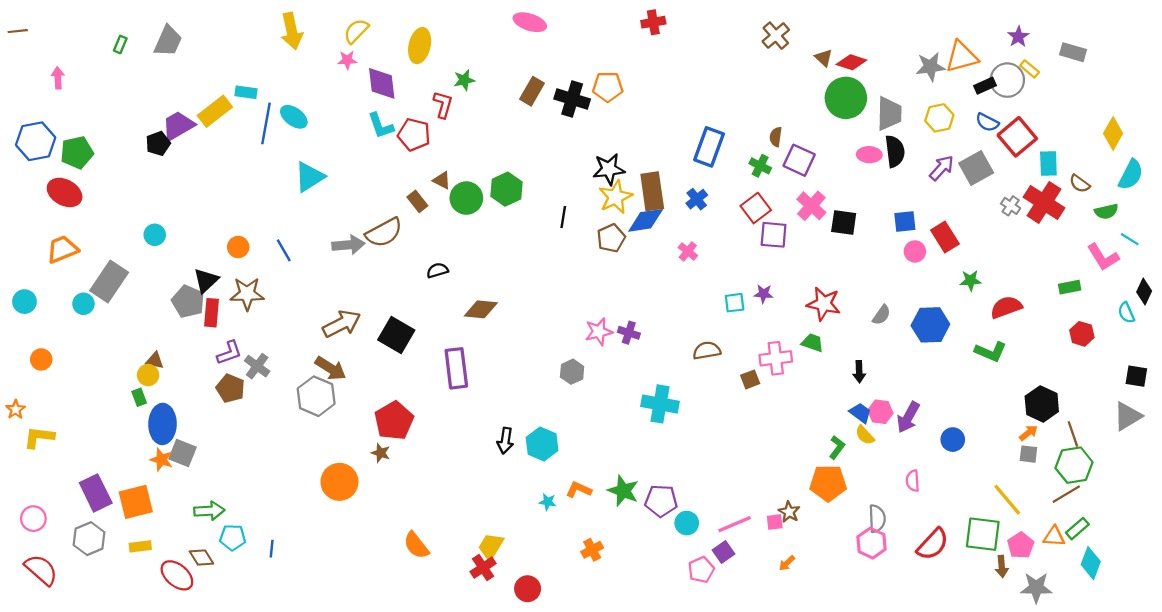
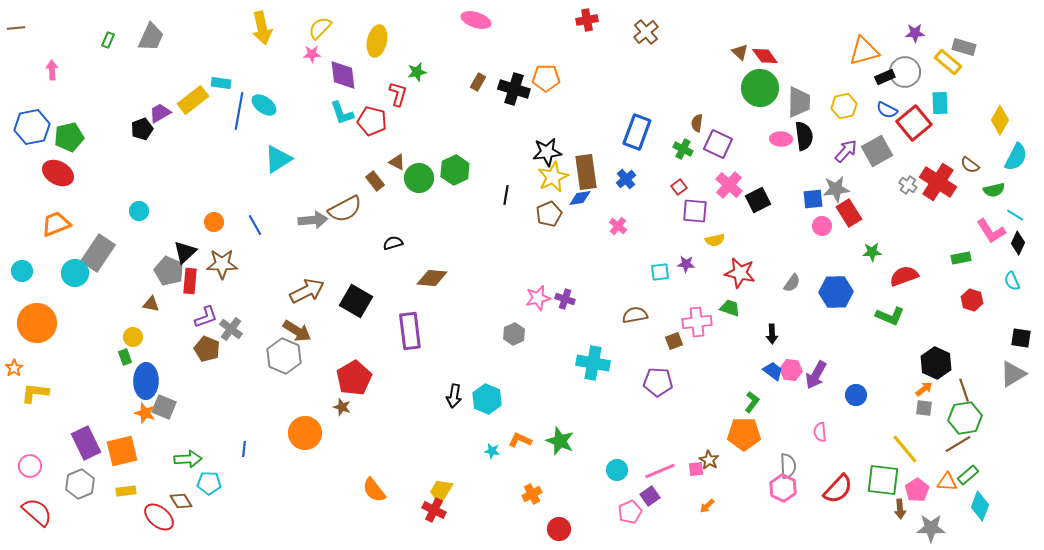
brown cross: (776, 36) -> (646, 32), moved
purple star: (1018, 37) -> (915, 33), turned 30
red diamond: (851, 62) -> (765, 56), turned 36
gray star: (930, 67) -> (836, 189), moved
yellow rectangle: (1030, 69) -> (948, 62), moved, size x1.5
brown rectangle: (532, 91) -> (478, 82), size x0.7
purple trapezoid: (178, 126) -> (160, 113), size x0.7
cyan rectangle: (1048, 164) -> (940, 103), moved
red square: (756, 208) -> (679, 187), size x0.6
blue diamond: (646, 220) -> (580, 198), size x0.7
black square: (844, 223) -> (758, 200), turned -35
black diamond: (1144, 292) -> (1018, 243), moved
cyan circle: (83, 304) -> (75, 273), size x1.4
orange circle: (41, 359) -> (37, 323), size x2.0
brown triangle: (155, 361) -> (151, 304), moved
yellow semicircle: (865, 435) -> (715, 240), moved, turned -60
purple pentagon: (661, 501) -> (658, 382), moved
blue line: (272, 549) -> (244, 449), moved
red cross: (483, 568) -> (434, 510), turned -30
red circle: (528, 589) -> (559, 529), moved

